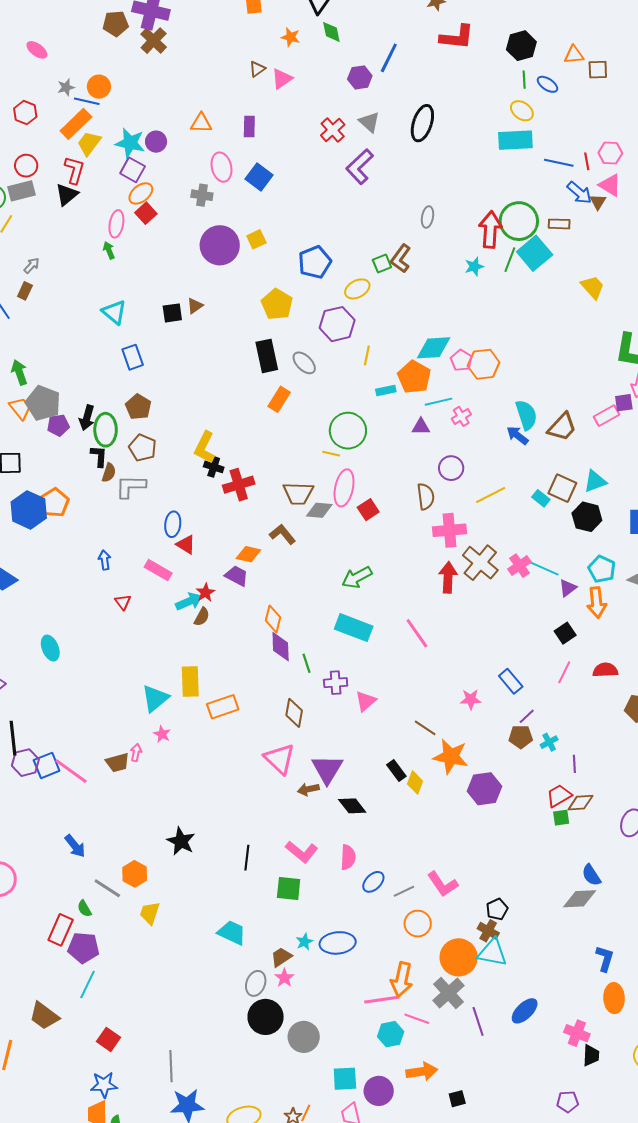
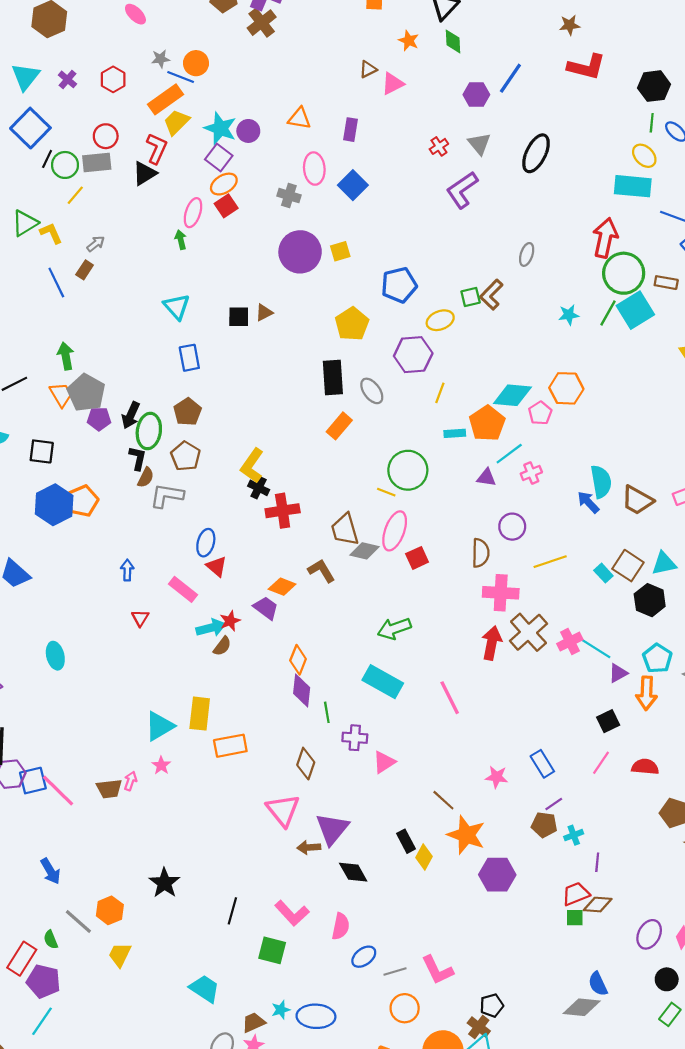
red cross: (333, 130) -> (439, 146), size x0.7
red arrow: (490, 230) -> (605, 238), moved
orange hexagon: (484, 364) -> (566, 388), moved
cyan line: (439, 402) -> (509, 454), turned -32
brown trapezoid: (562, 427) -> (637, 500), turned 68
brown trapezoid: (298, 493) -> (345, 530), turned 64

